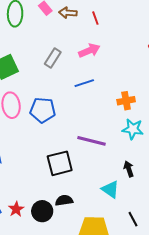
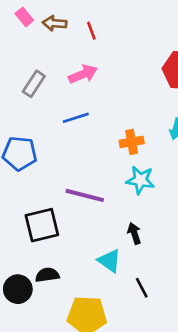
black line: (133, 219) -> (142, 288), moved

